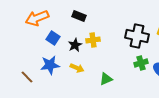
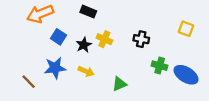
black cross: (137, 36) -> (141, 39), moved, size x0.6
yellow cross: (93, 40) -> (104, 39), turned 32
green cross: (141, 63) -> (160, 66), turned 32

